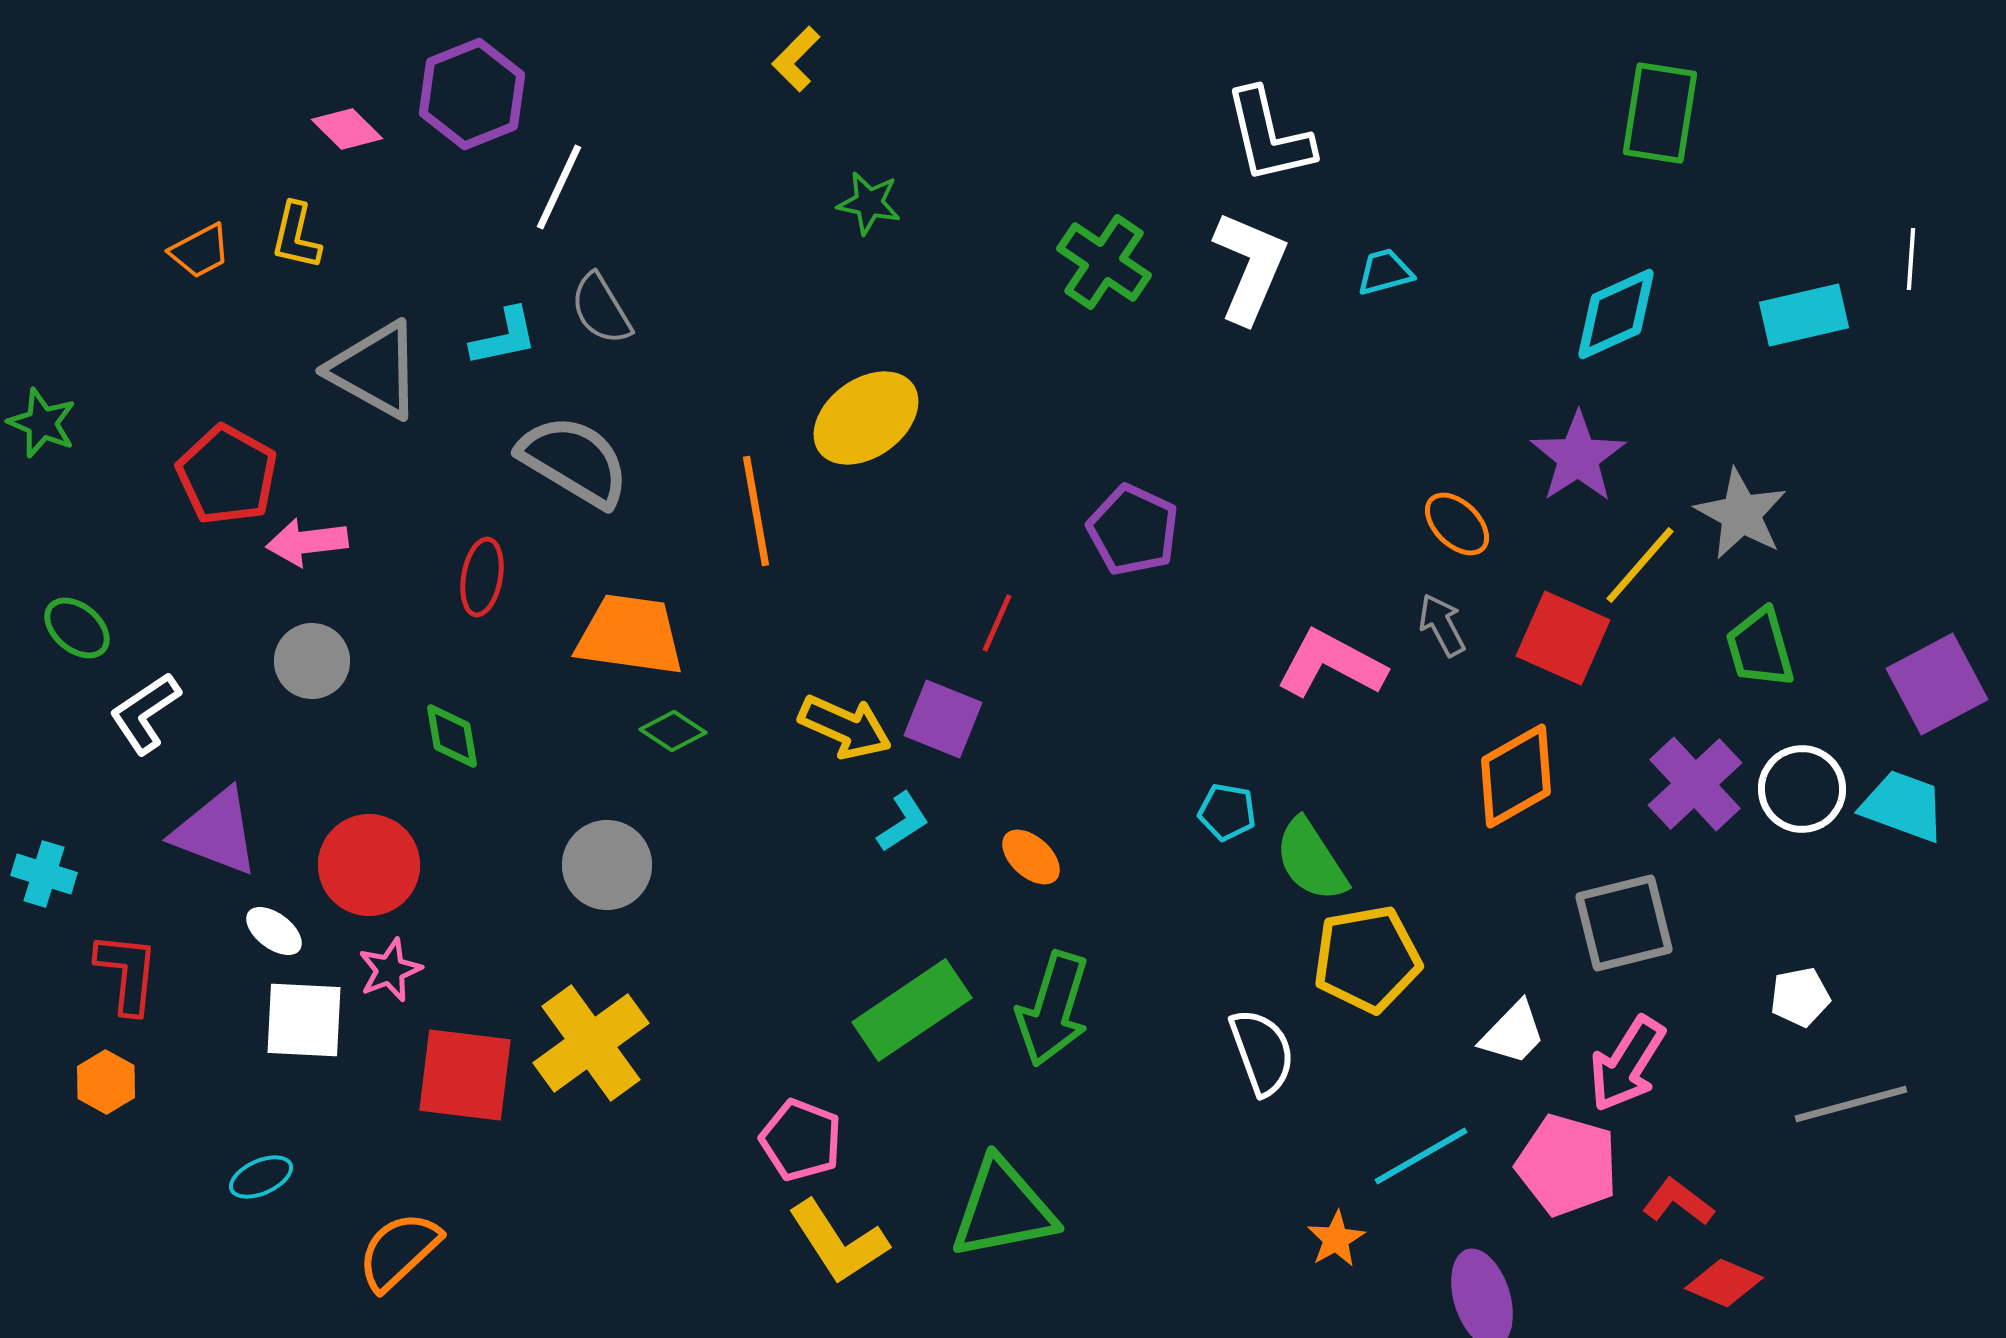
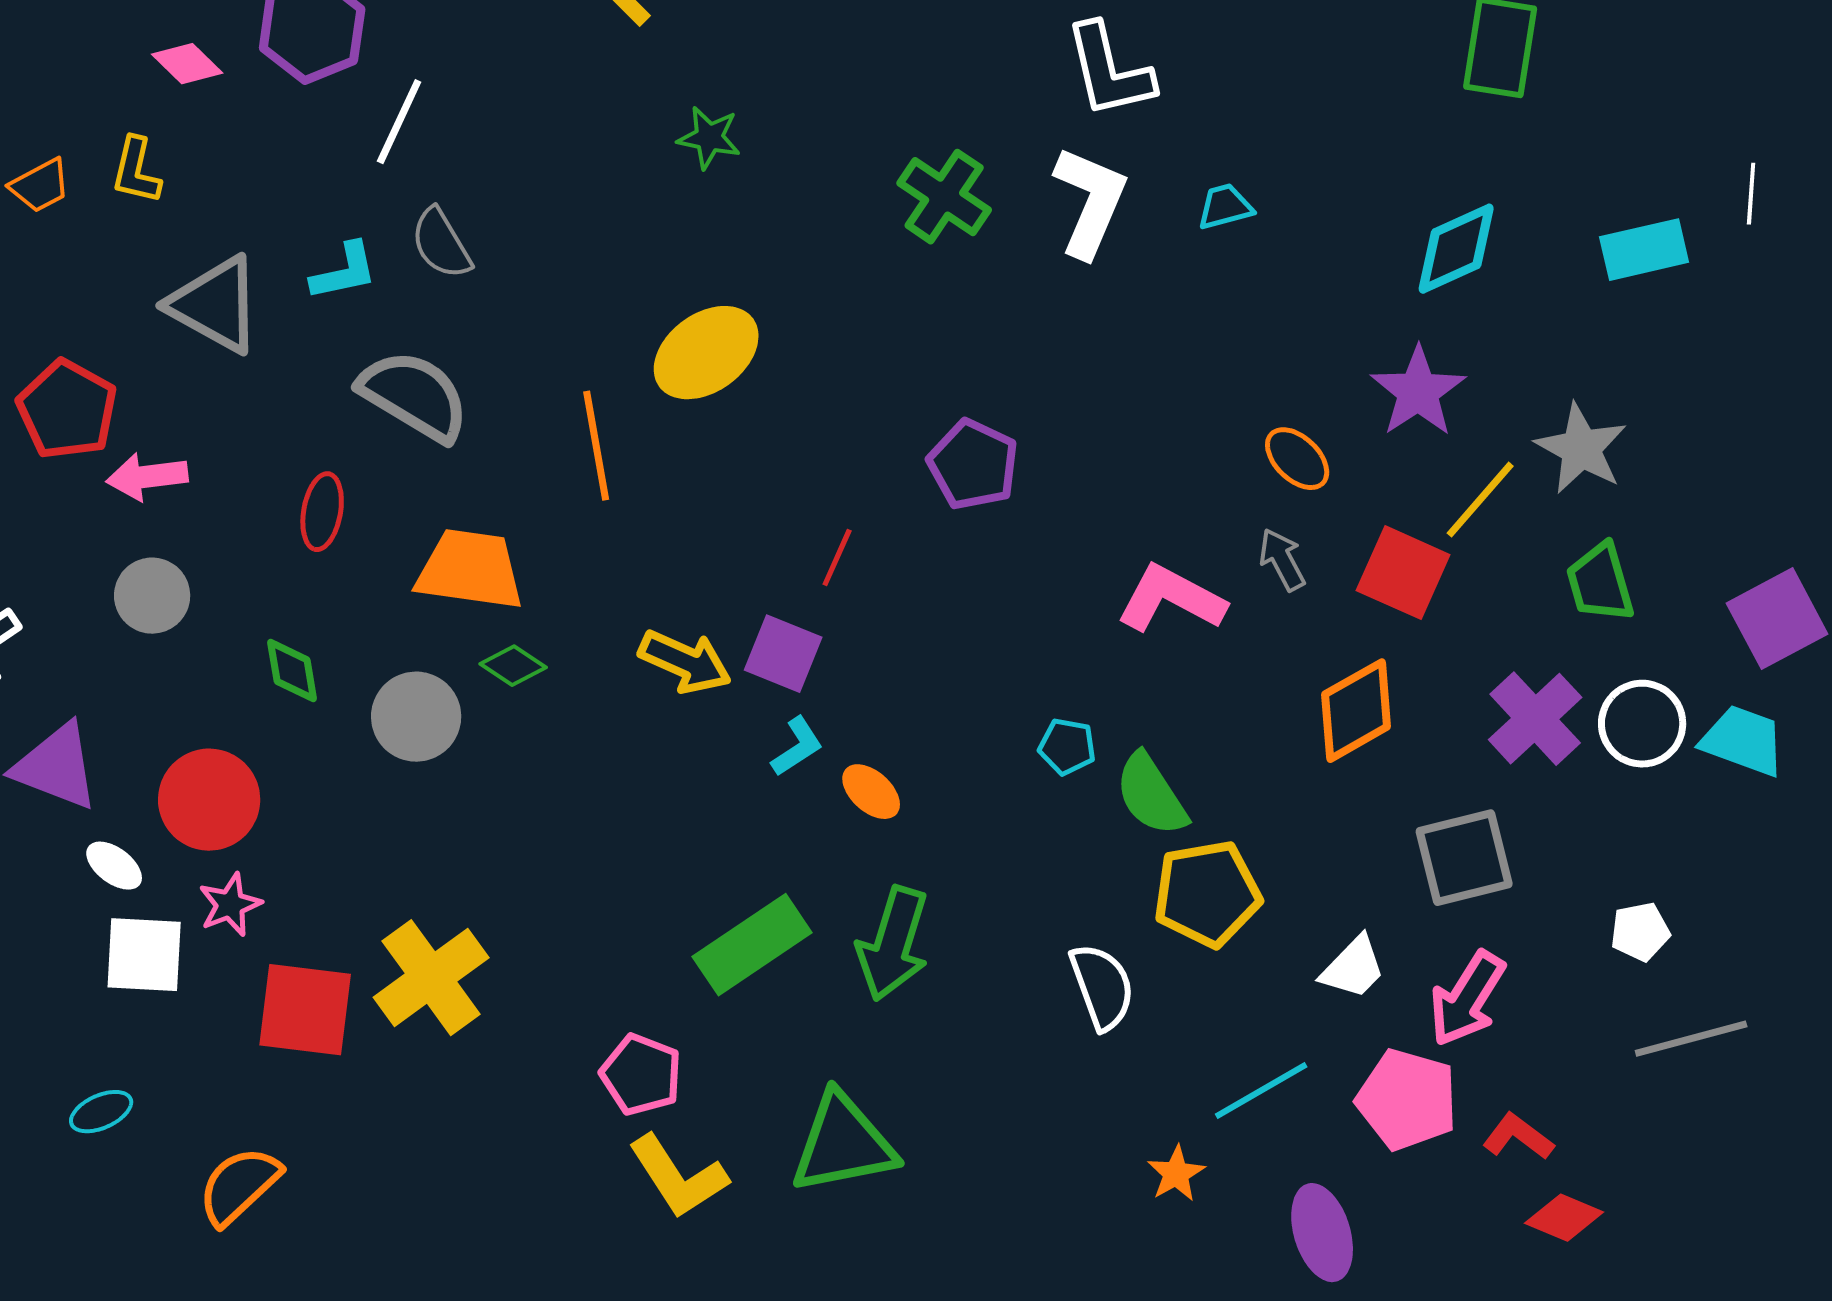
cyan L-shape: (903, 822) -> (797, 747), moved
gray circle: (607, 865) -> (416, 717), moved

